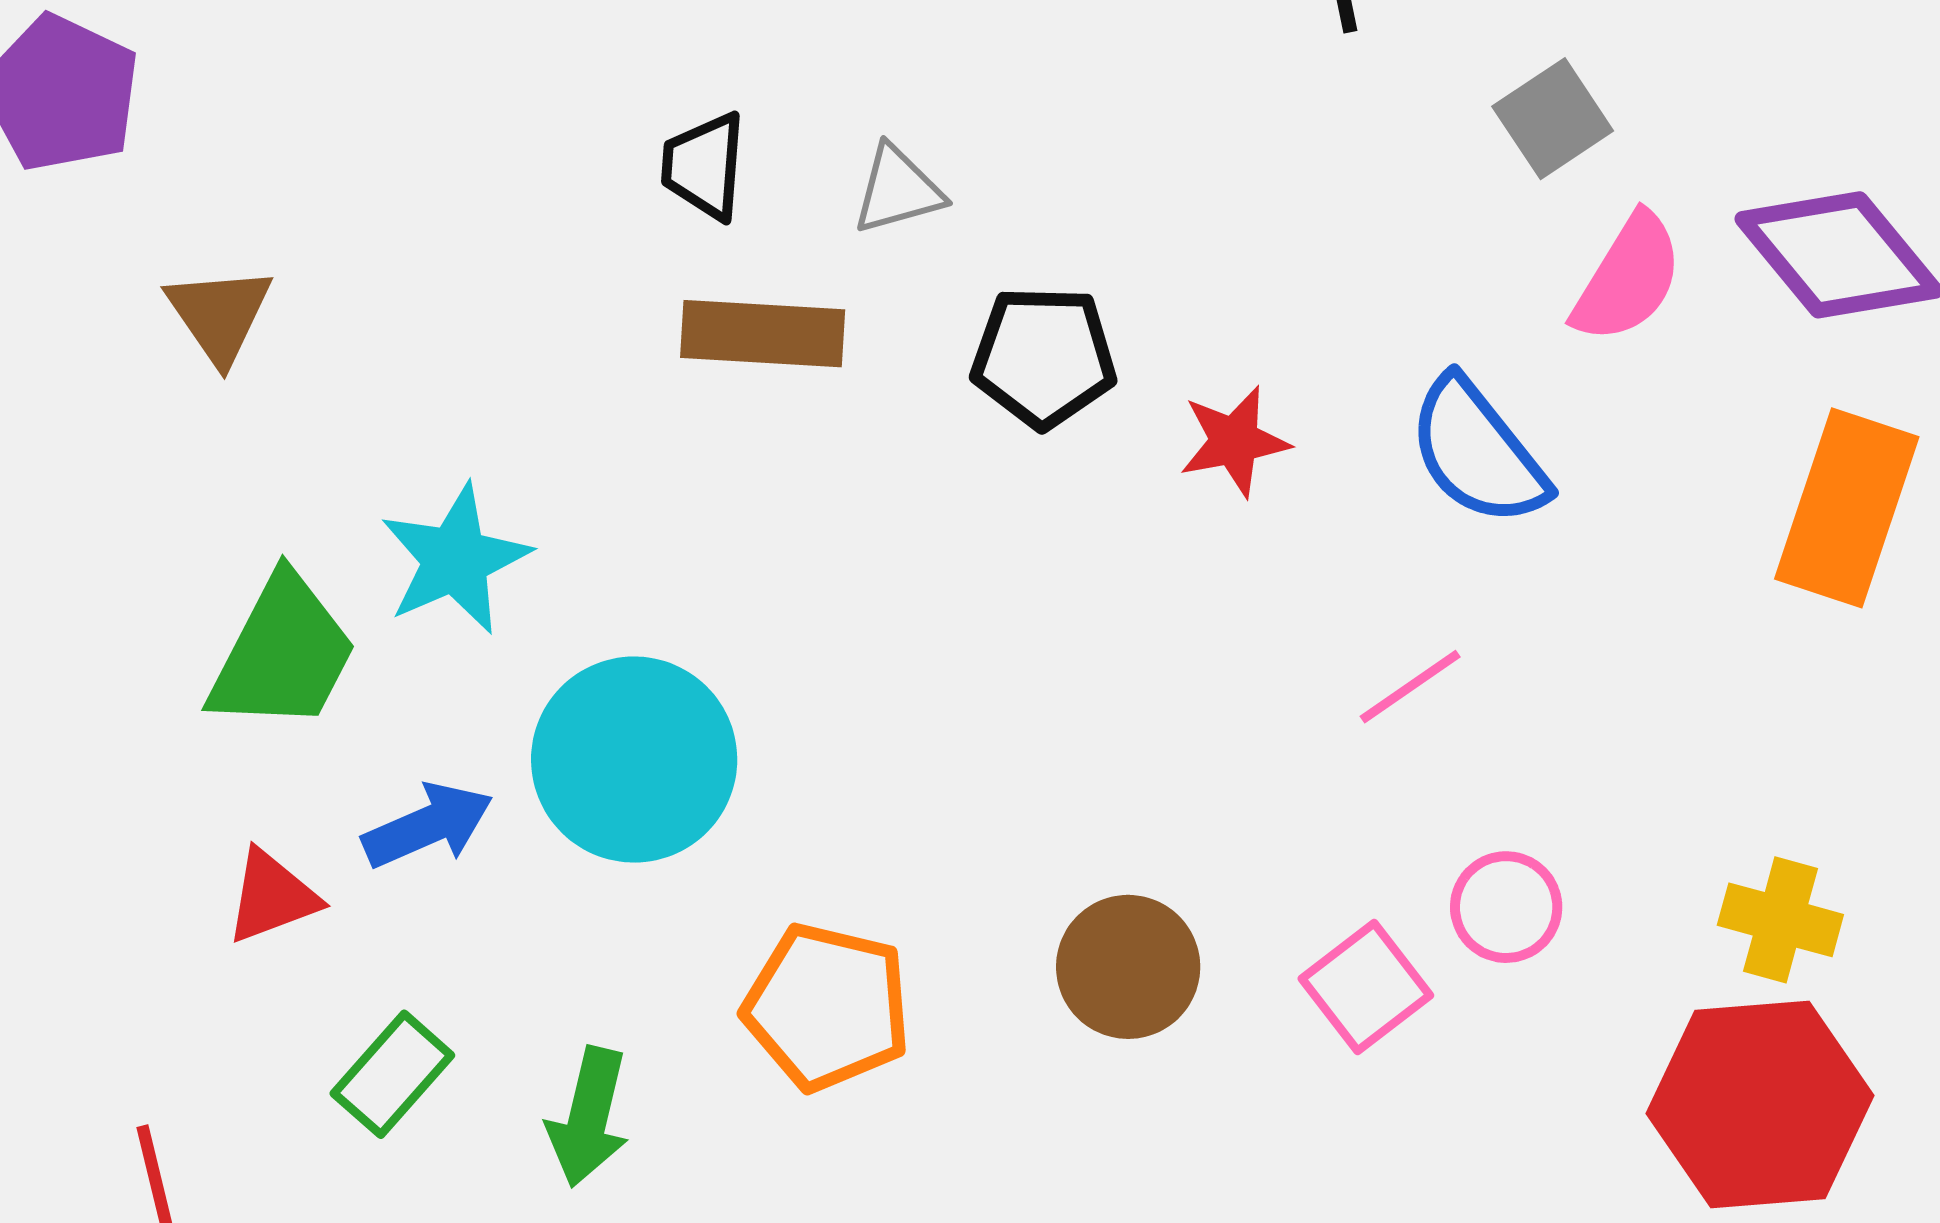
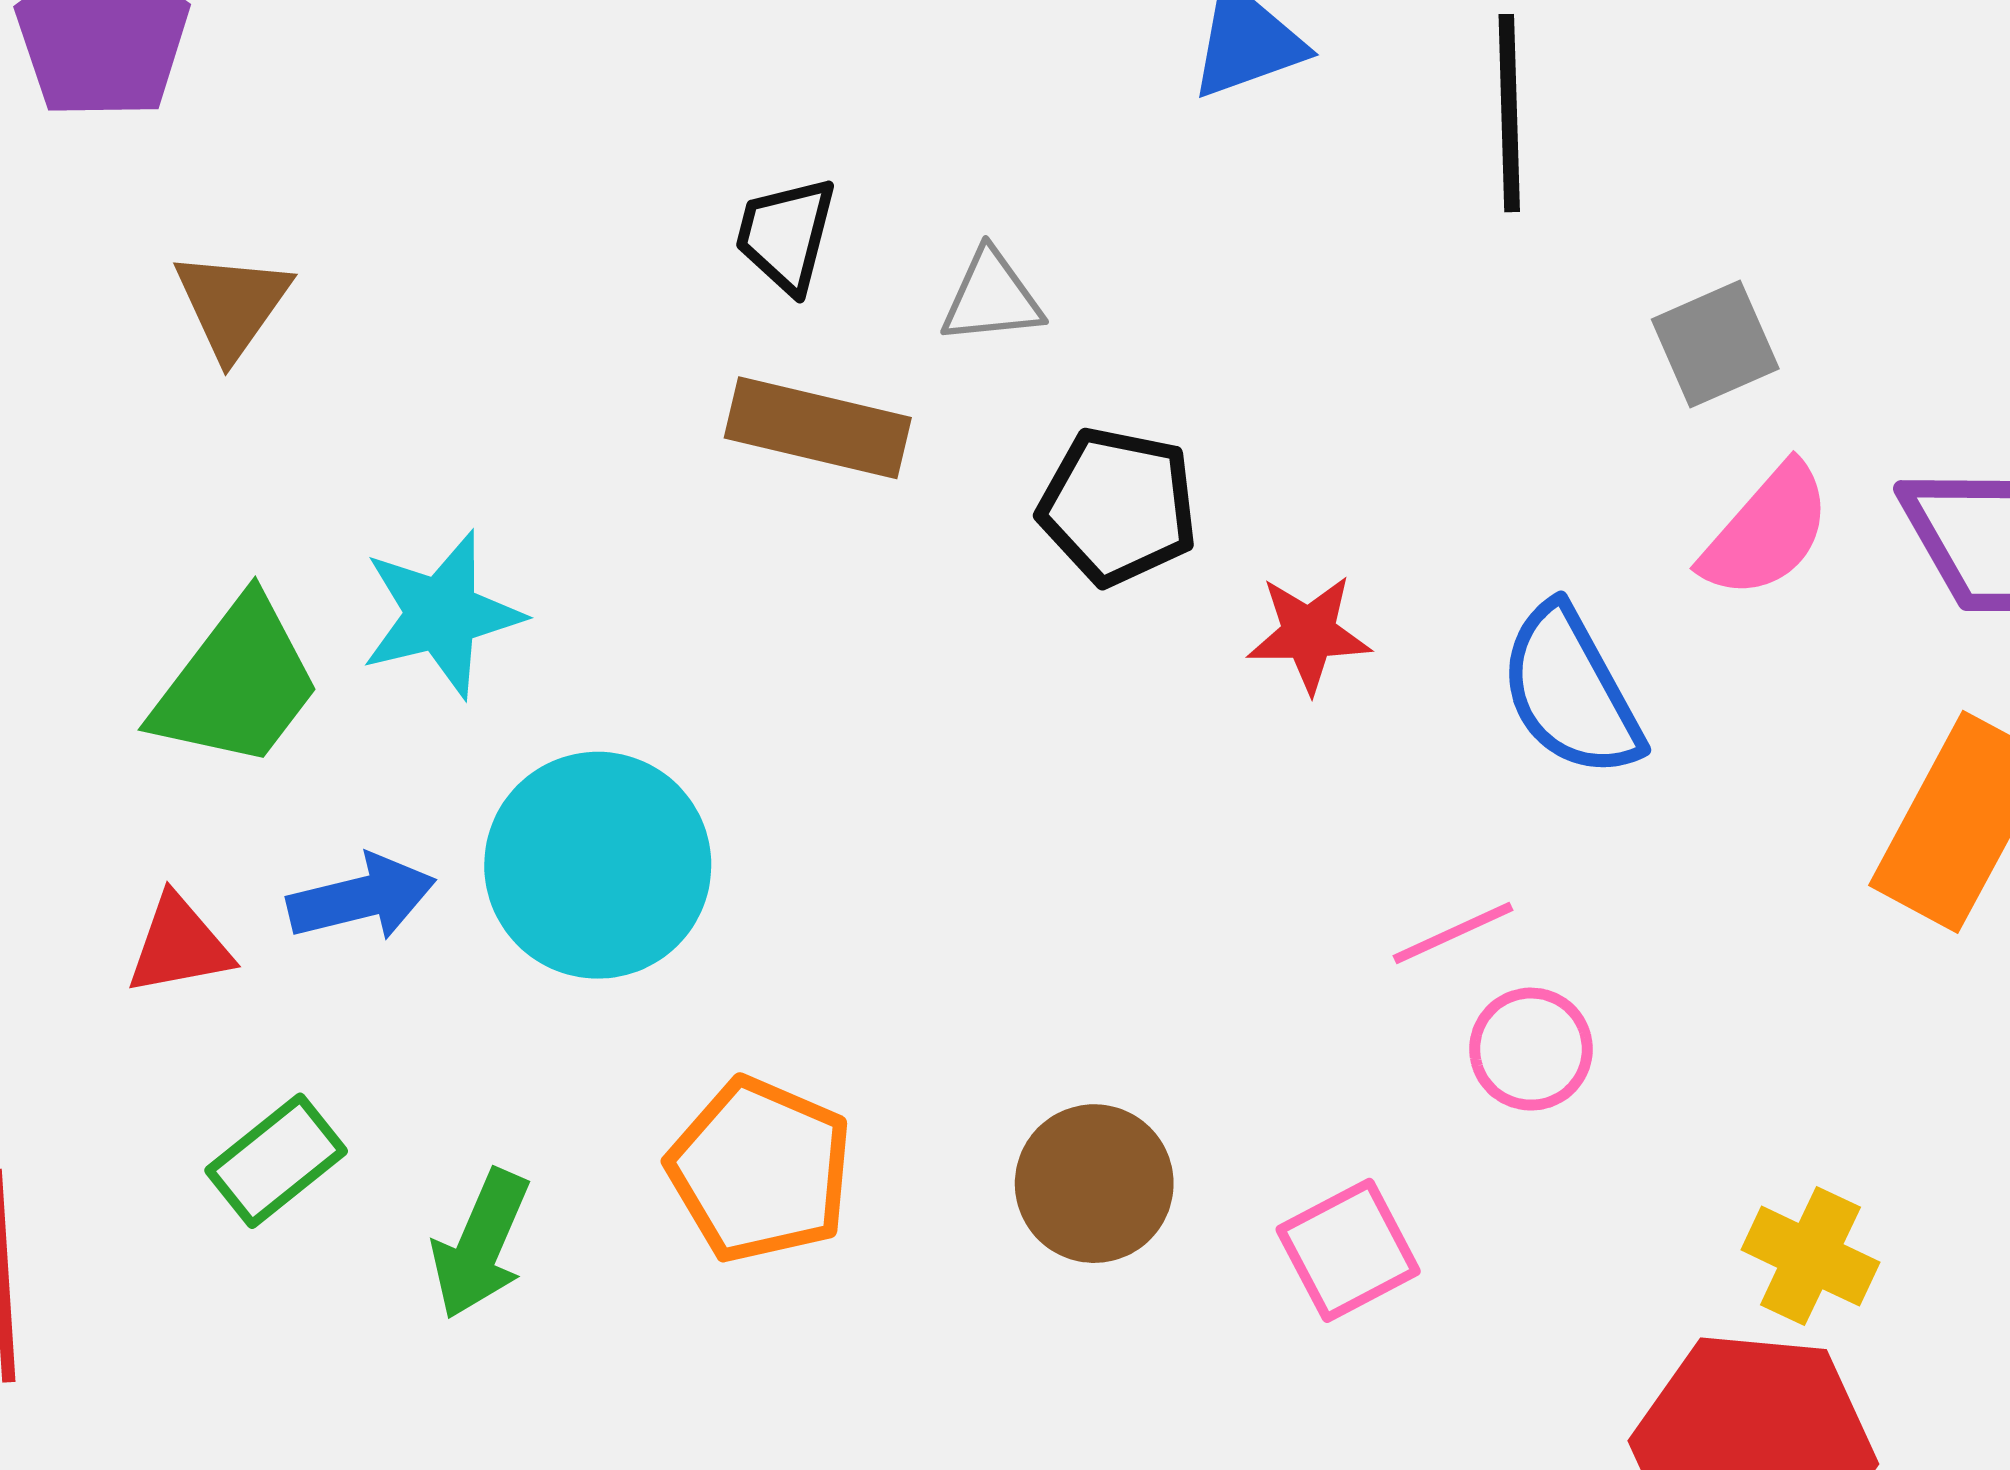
pink circle: (1506, 907) -> (1531, 1049), moved

